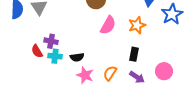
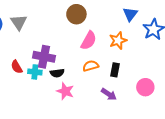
purple cross: (51, 41) -> (44, 57), moved, size x1.5
orange semicircle: (110, 73) -> (91, 66), moved, turned 42
purple arrow: (137, 77) -> (109, 94), moved

